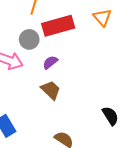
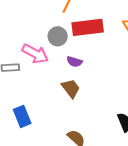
purple semicircle: (50, 62) -> (74, 62), turned -133

